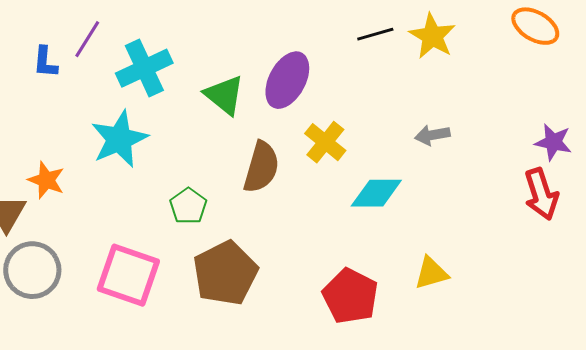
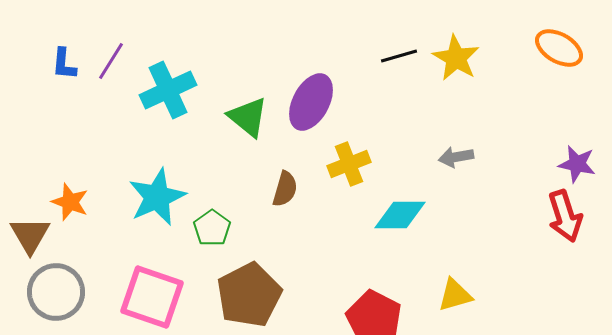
blue L-shape: (45, 62) -> (64, 64), moved
cyan star: (119, 139) -> (157, 197), moved
yellow cross: (325, 142) -> (349, 164), turned 30
brown semicircle: (261, 167) -> (285, 189), size x0.7

